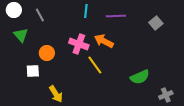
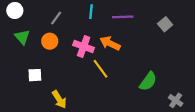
gray line: (40, 15) -> (56, 18), moved, turned 64
orange circle: (47, 53) -> (50, 41), moved
green semicircle: (140, 77) -> (148, 81), turned -30
gray cross: (166, 95) -> (176, 100), turned -32

